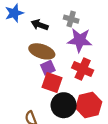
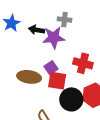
purple star: (80, 40) -> (54, 38), moved
brown ellipse: (42, 51) -> (29, 77), moved

